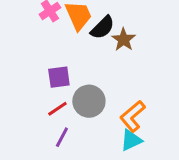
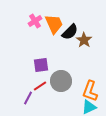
orange L-shape: (133, 116) -> (90, 91), turned -30
purple line: (62, 137) -> (28, 98), moved

